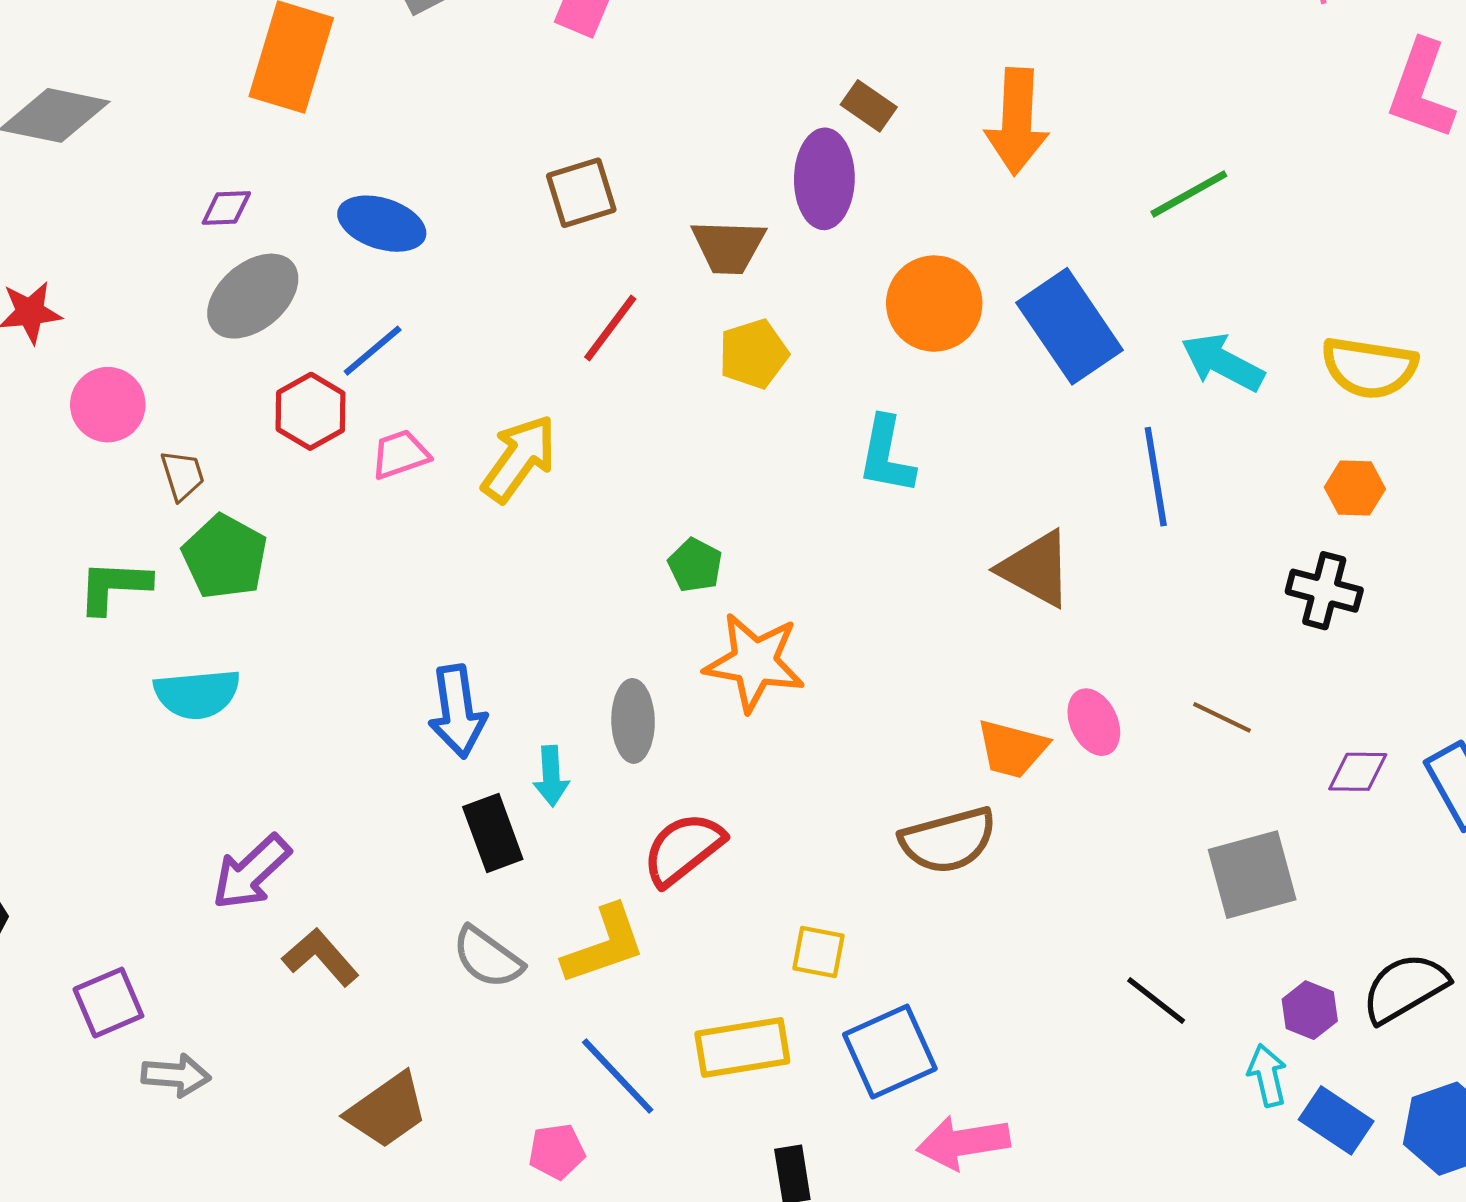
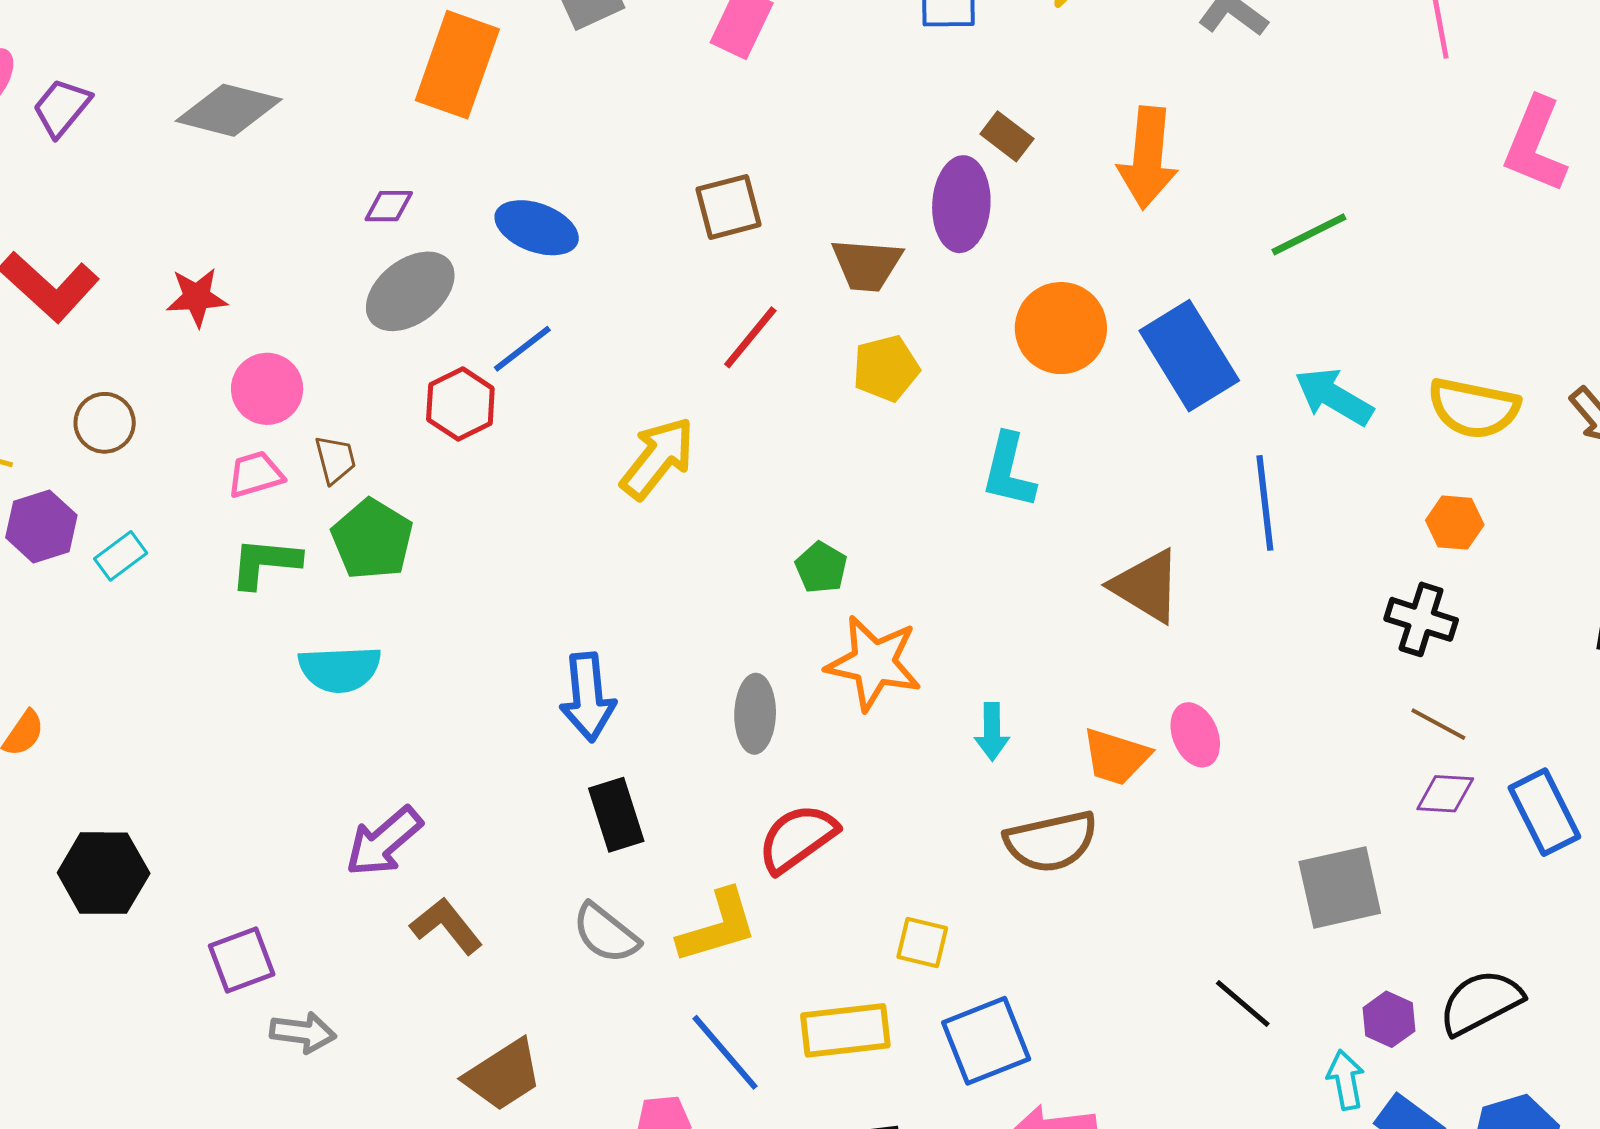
pink trapezoid: (400, 454) -> (255, 474), moved
brown line: (1222, 717) -> (1438, 724), moved
cyan arrow: (551, 776) -> (992, 732), moved

